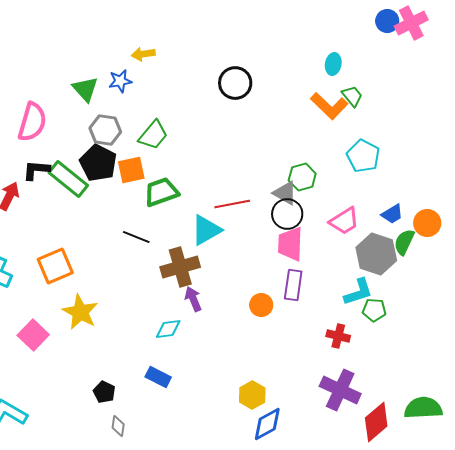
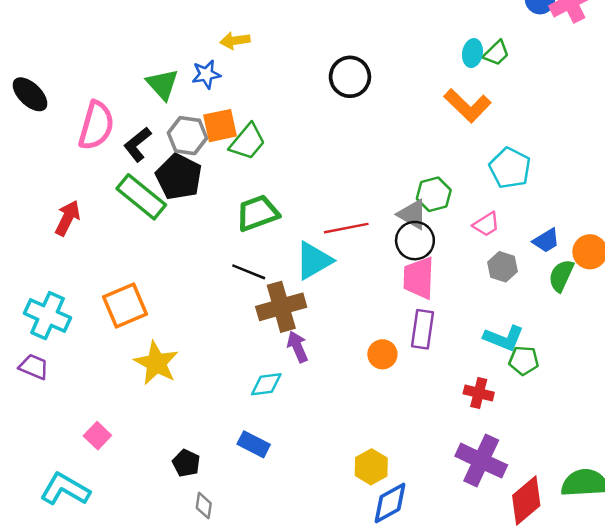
green trapezoid: (352, 96) -> (496, 53), moved, turned 85
black L-shape: (36, 170) -> (137, 144), moved, turned -44
orange square: (131, 170) -> (220, 126), moved
pink trapezoid: (344, 221) -> (486, 224), moved, size x0.7
black line: (136, 237) -> (249, 272), moved
gray hexagon: (376, 254) -> (502, 267), moved, size x0.6
cyan L-shape: (358, 292) -> (504, 338), turned 40
pink square: (33, 335) -> (97, 436), moved, size x0.7

